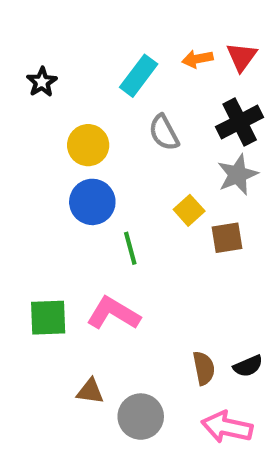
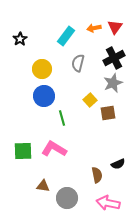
gray semicircle: (164, 133) -> (78, 63), turned 42
black semicircle: (248, 366) -> (118, 164), moved

